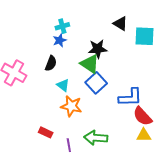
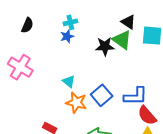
black semicircle: (51, 63) -> (27, 25), moved
green triangle: (90, 64) -> (122, 40), moved
blue square: (96, 83) -> (102, 95), moved

